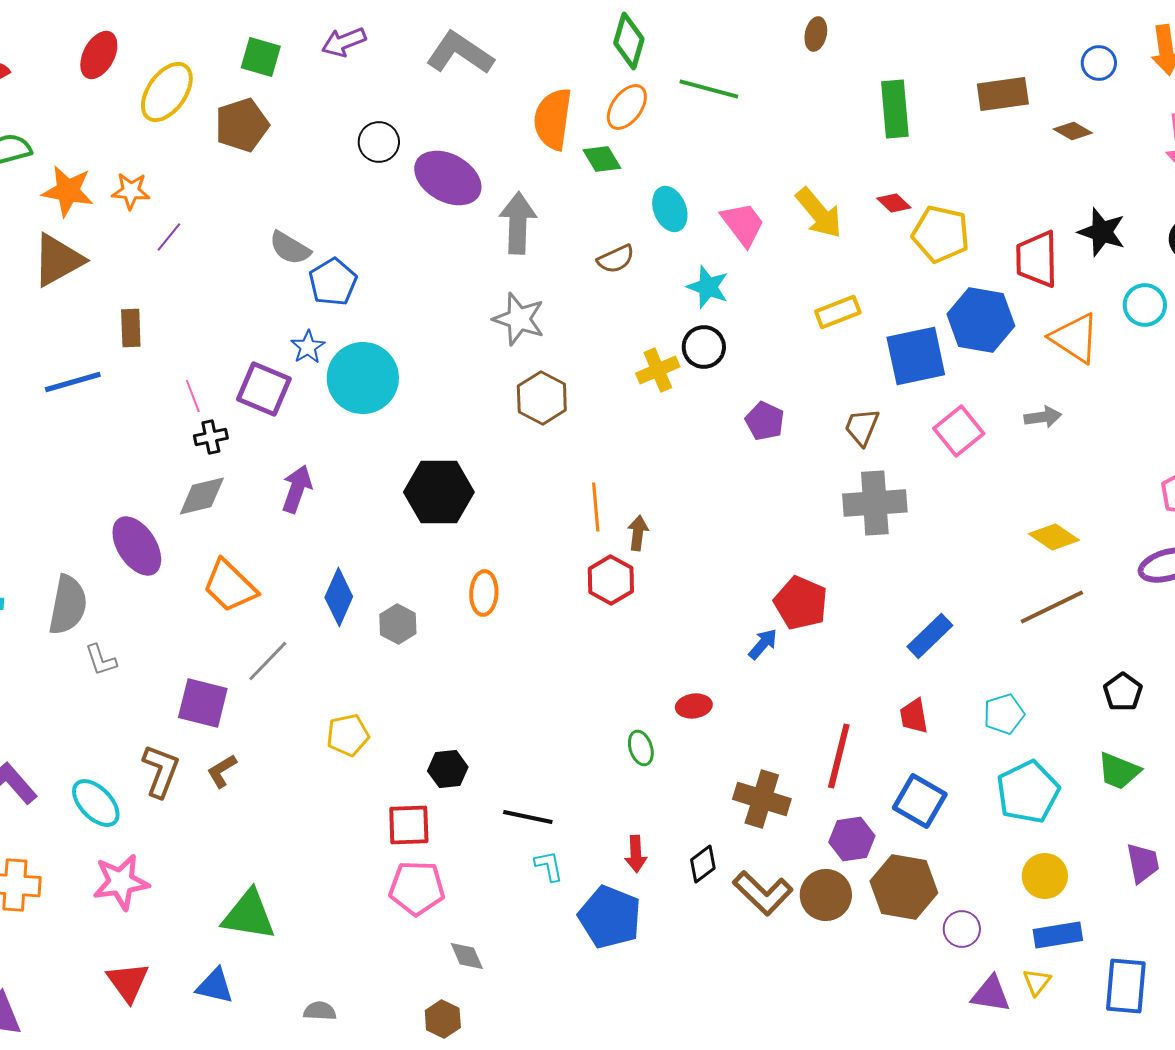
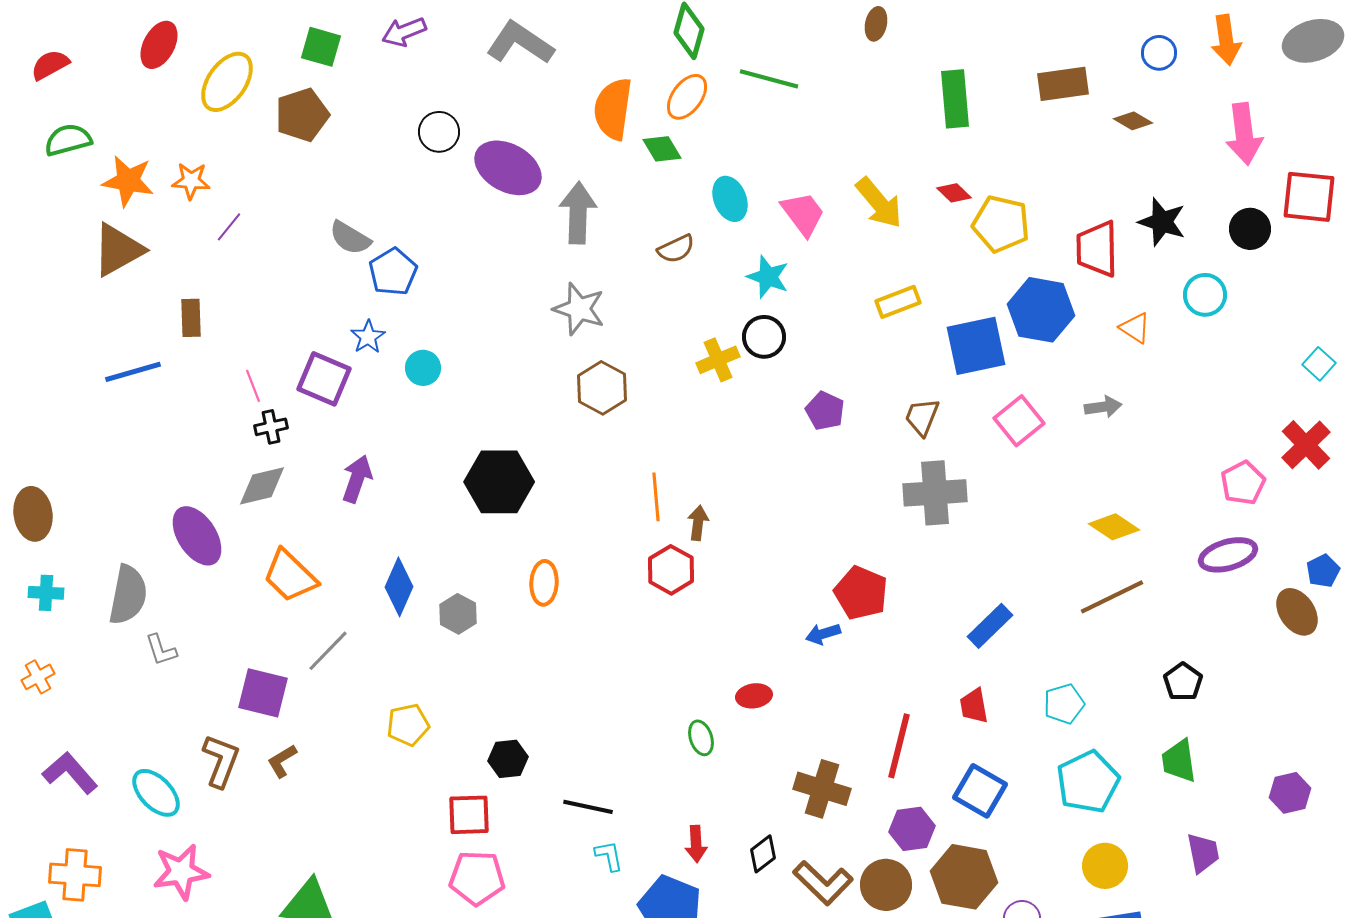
orange triangle: (1075, 338) -> (1135, 328), size x0.6
cyan circle: (363, 378) -> (423, 368), size x0.5
blue arrow: (763, 644) -> (823, 634), turned -148
green trapezoid: (1119, 771) -> (1179, 761), turned 60

